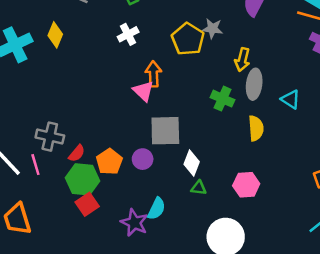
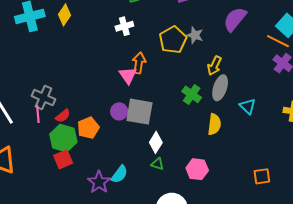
purple circle: (143, 159) -> (119, 111), moved
pink line: (35, 165) -> (38, 114), moved

